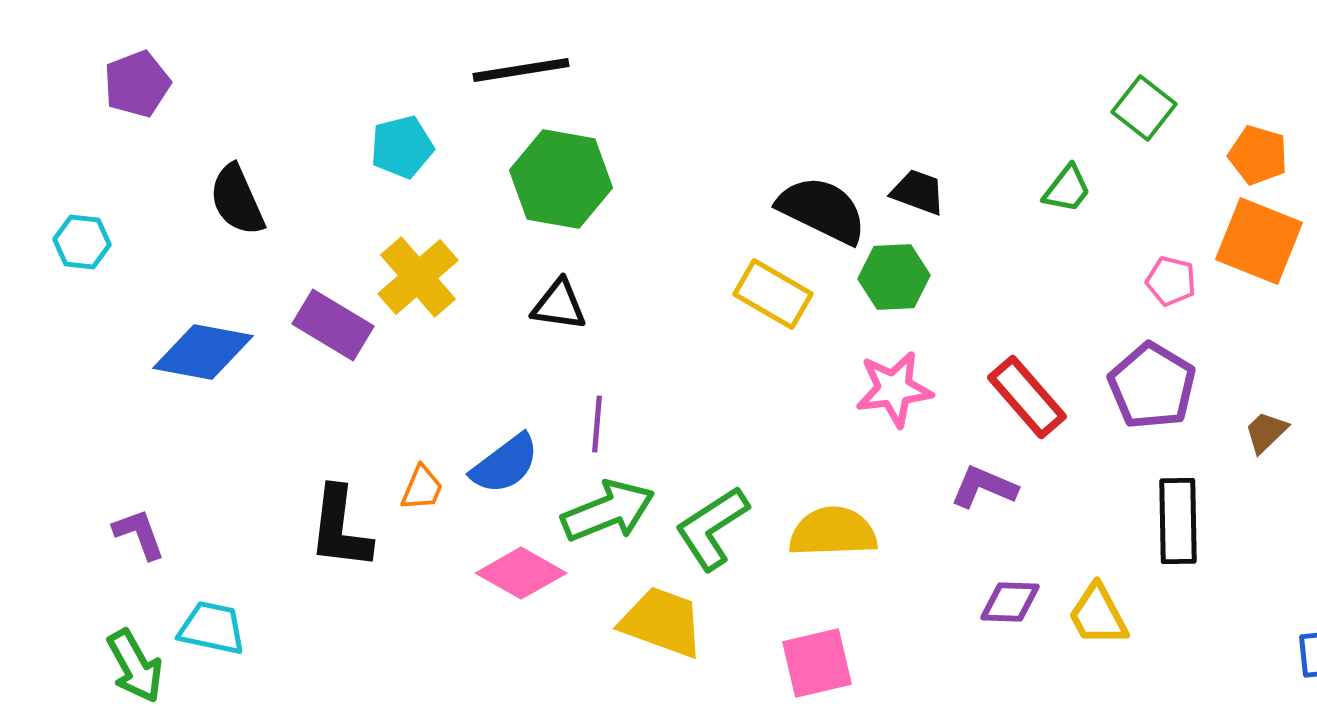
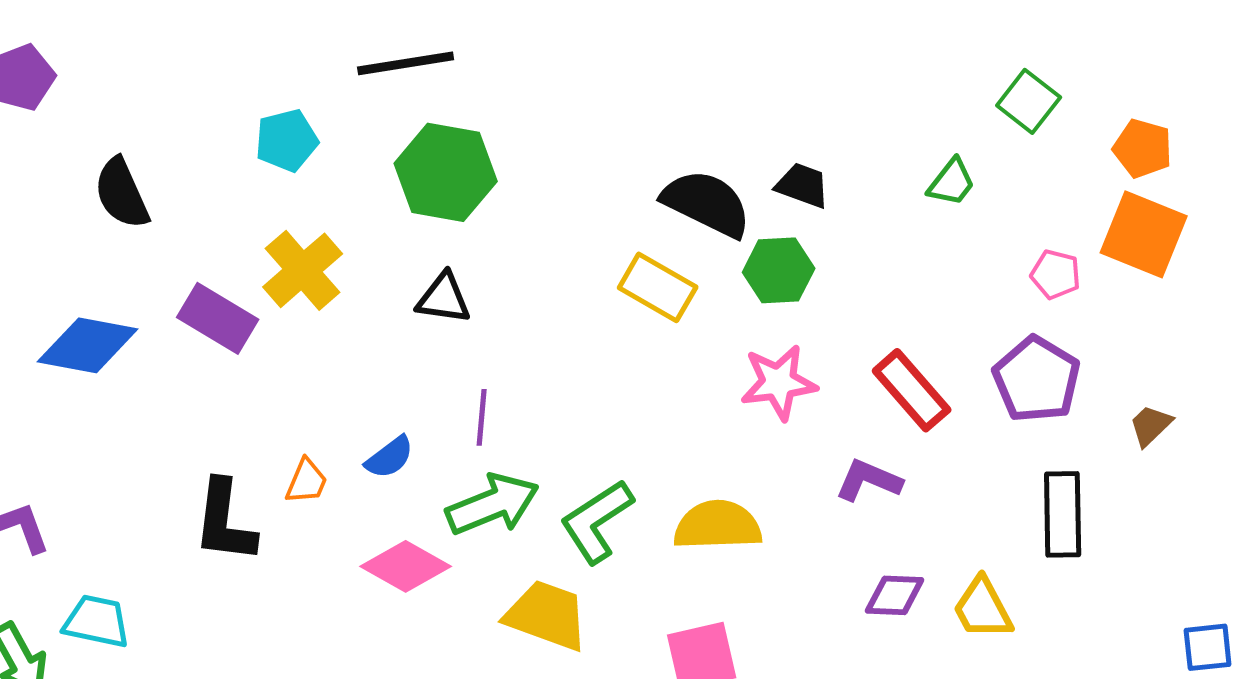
blue semicircle: (505, 464) -> (390, 457), size x0.7

